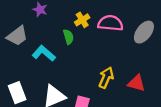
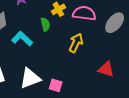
yellow arrow: (106, 78) -> (76, 43), moved

